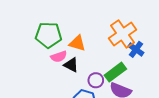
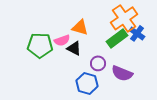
green pentagon: (48, 35) -> (40, 45), moved
green rectangle: (115, 72) -> (117, 38), moved

